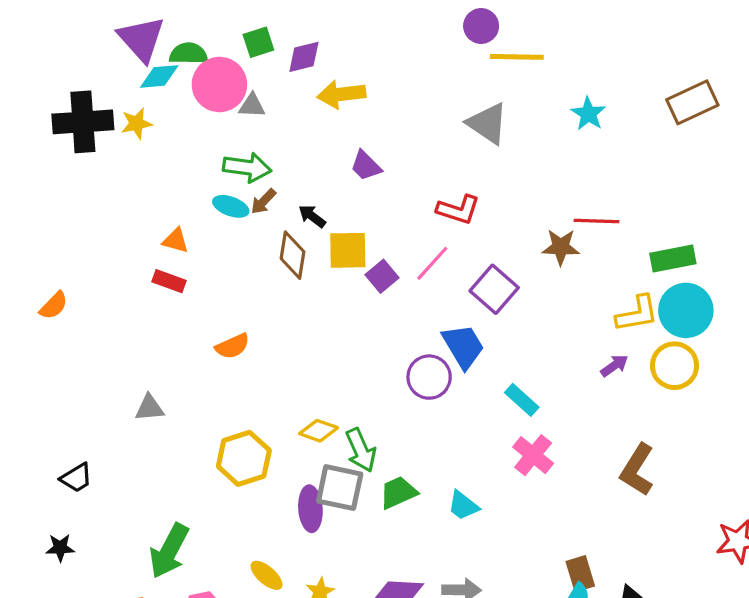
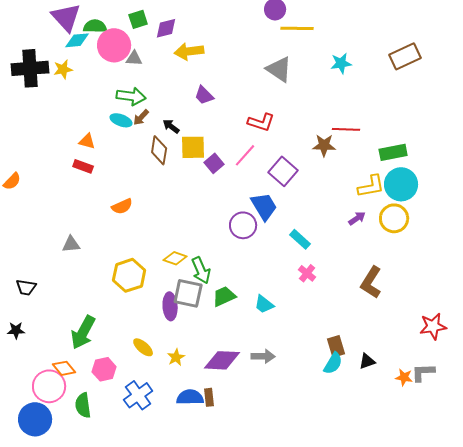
cyan star: (588, 114) -> (341, 63), turned 30
pink cross: (533, 455) -> (307, 273), size x0.7
black trapezoid: (76, 478) -> (26, 287), turned 40

